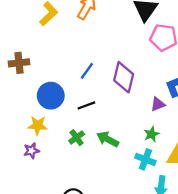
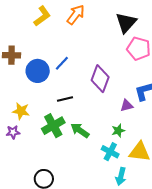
blue line: (87, 71) -> (62, 63), moved
blue circle: (51, 96) -> (38, 71), moved
green cross: (77, 138) -> (53, 126), size x1.6

